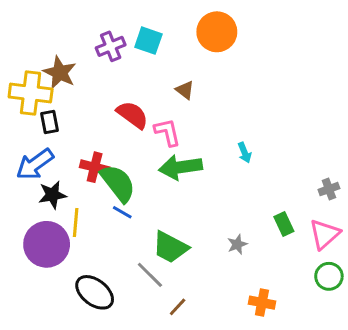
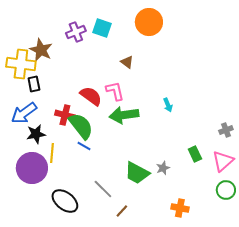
red semicircle: (132, 115) -> (91, 96), moved
green trapezoid: (170, 247) -> (137, 173), moved

